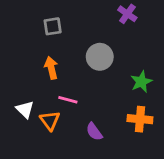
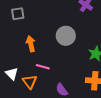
gray square: (53, 26) -> (18, 14), moved

